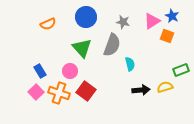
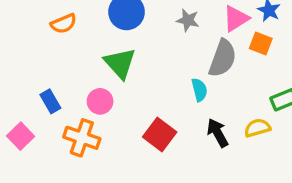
gray semicircle: (112, 45) -> (223, 58), moved
black arrow: (141, 90) -> (218, 133), turned -114
red square: (86, 91) -> (160, 134), moved
pink square: (36, 92) -> (21, 136), moved

